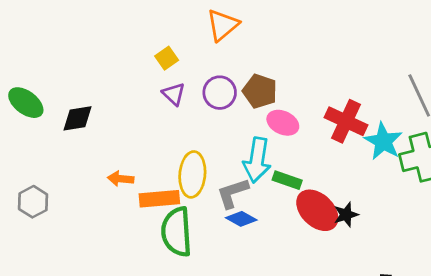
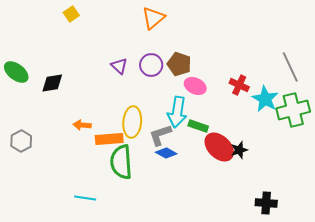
yellow square: (167, 58) -> (71, 14), moved
red cross: (346, 121) -> (239, 85), size x0.7

